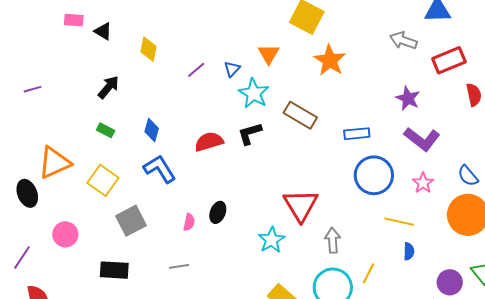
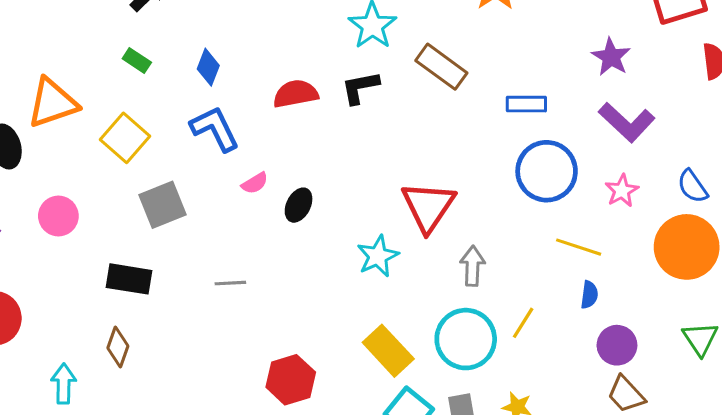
pink semicircle: (189, 222) -> (255, 183), moved, turned 42
purple circle: (450, 282) -> (617, 345), moved

